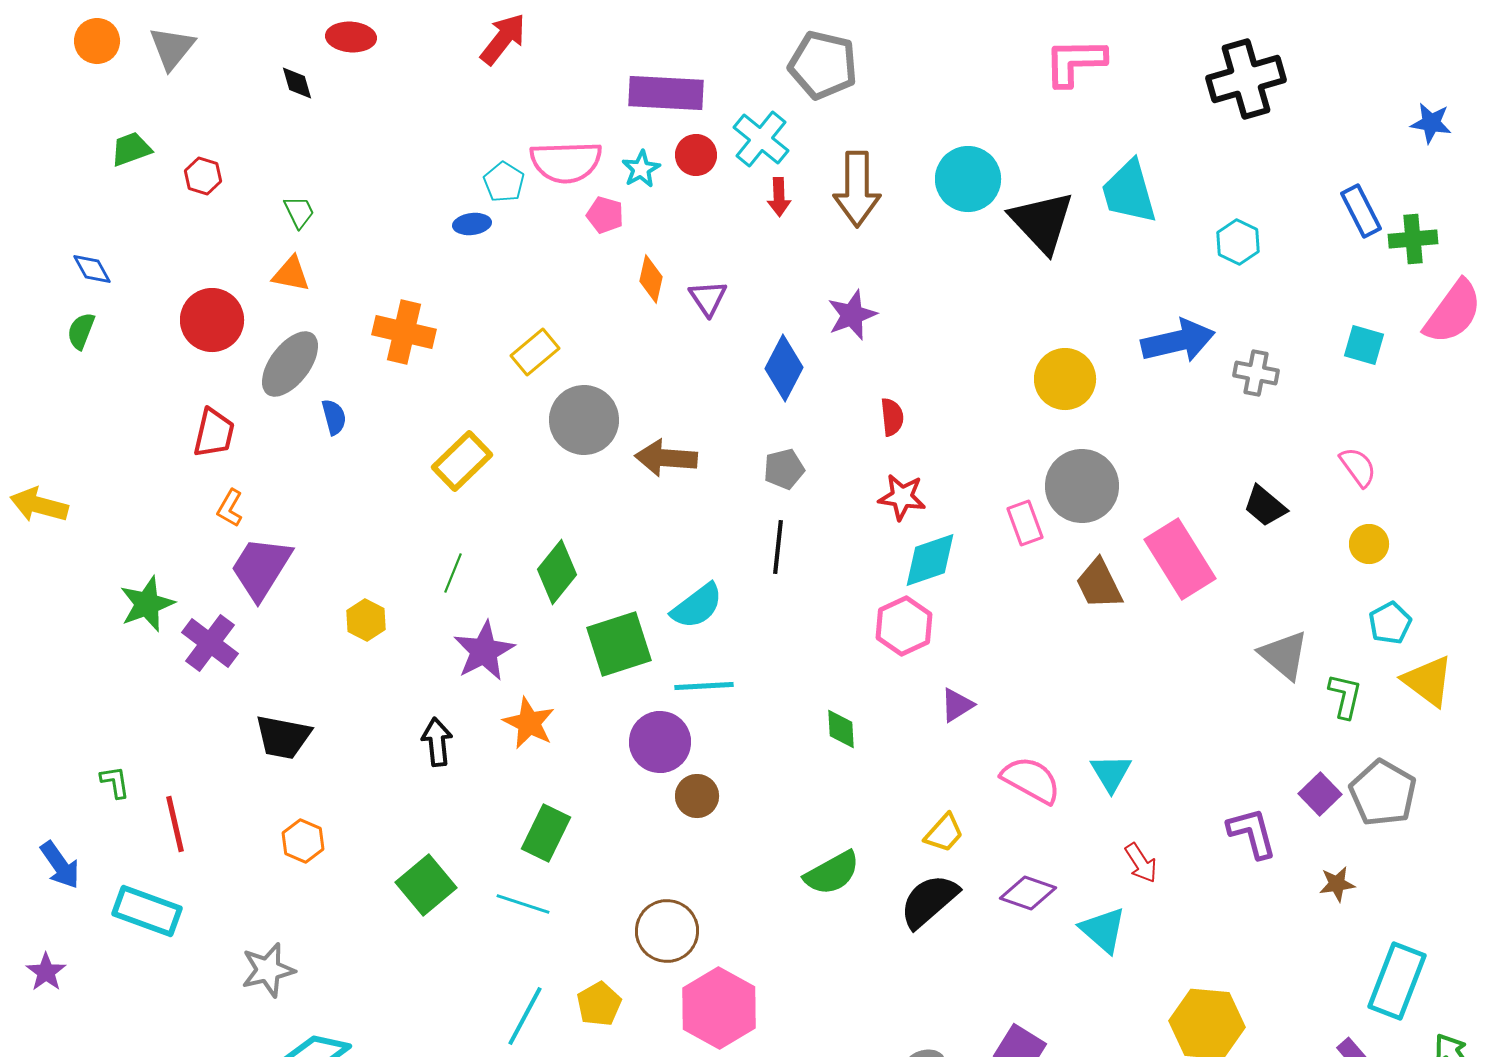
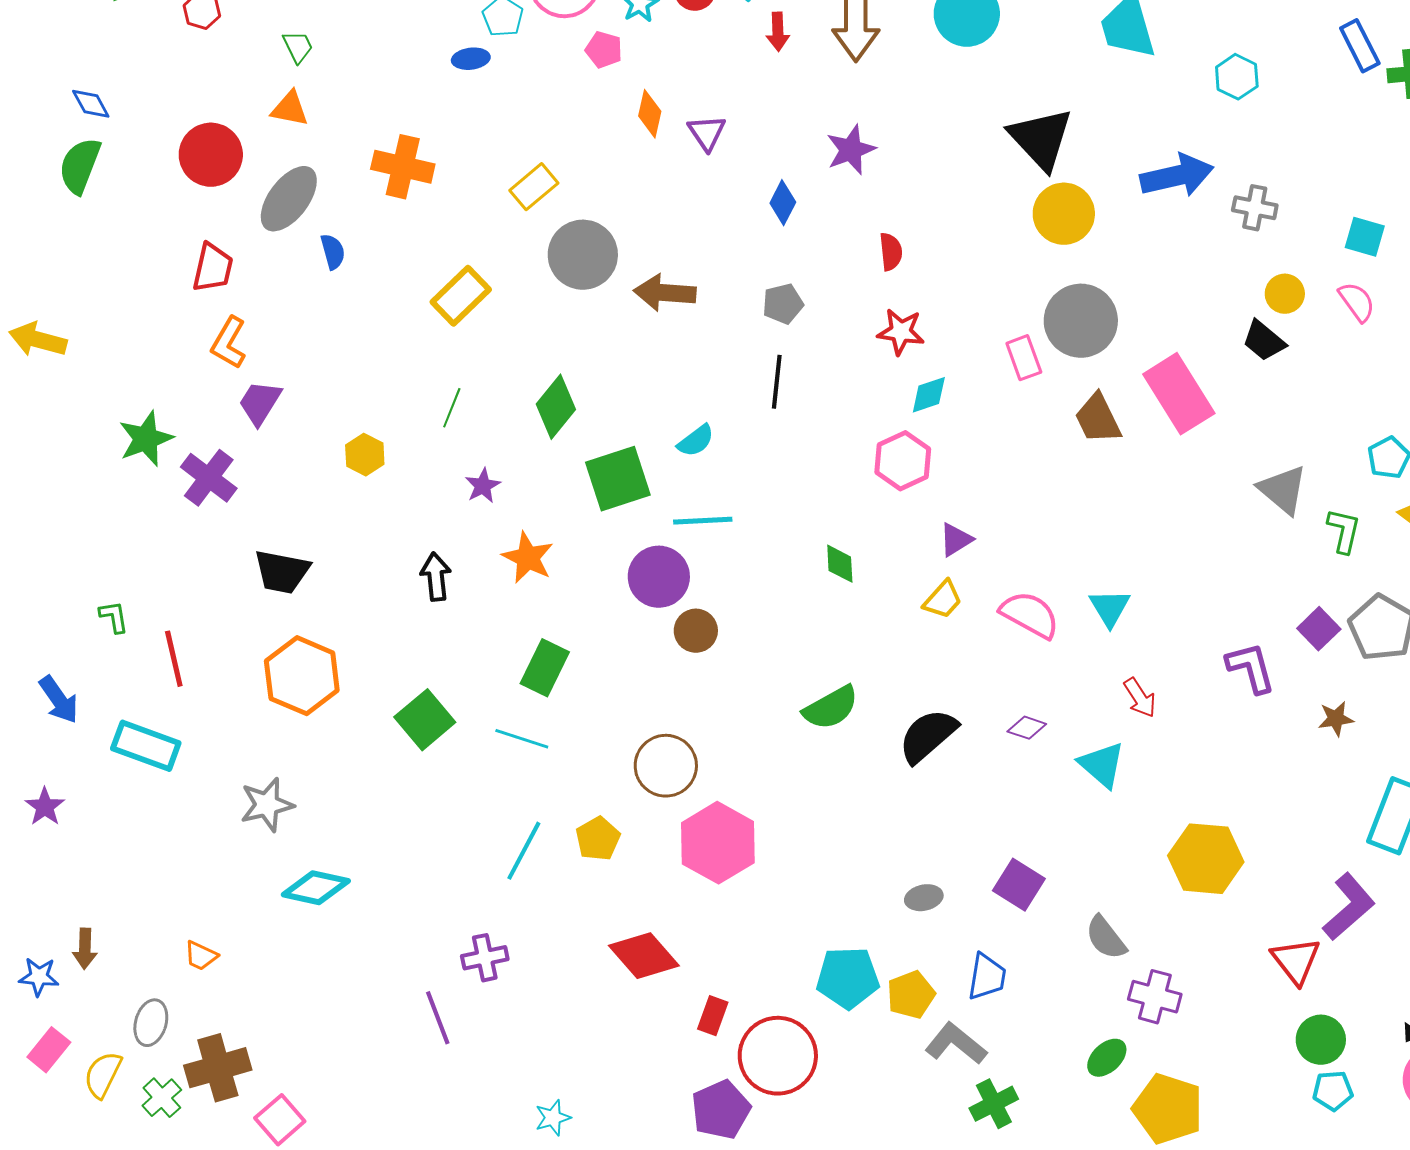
black triangle: (1042, 222) -> (1041, 139), moved
green semicircle: (81, 331) -> (80, 166), size x1.5
cyan square: (1364, 345) -> (1365, 237), moved
blue diamond: (784, 368) -> (783, 203), size x0.7
orange L-shape: (230, 508) -> (229, 343), size x1.4
yellow circle: (1369, 544) -> (1285, 294), moved
cyan diamond: (930, 560) -> (929, 395), size x0.7
purple trapezoid: (261, 568) -> (260, 403), size x0.7
cyan semicircle: (697, 606) -> (696, 441), size x0.7
purple star: (484, 651) -> (483, 486), size x0.6
yellow trapezoid: (944, 833) -> (943, 600), moved
orange hexagon: (303, 841) -> (302, 676), size x1.8
purple diamond: (1028, 893) -> (1027, 728), size x0.7

